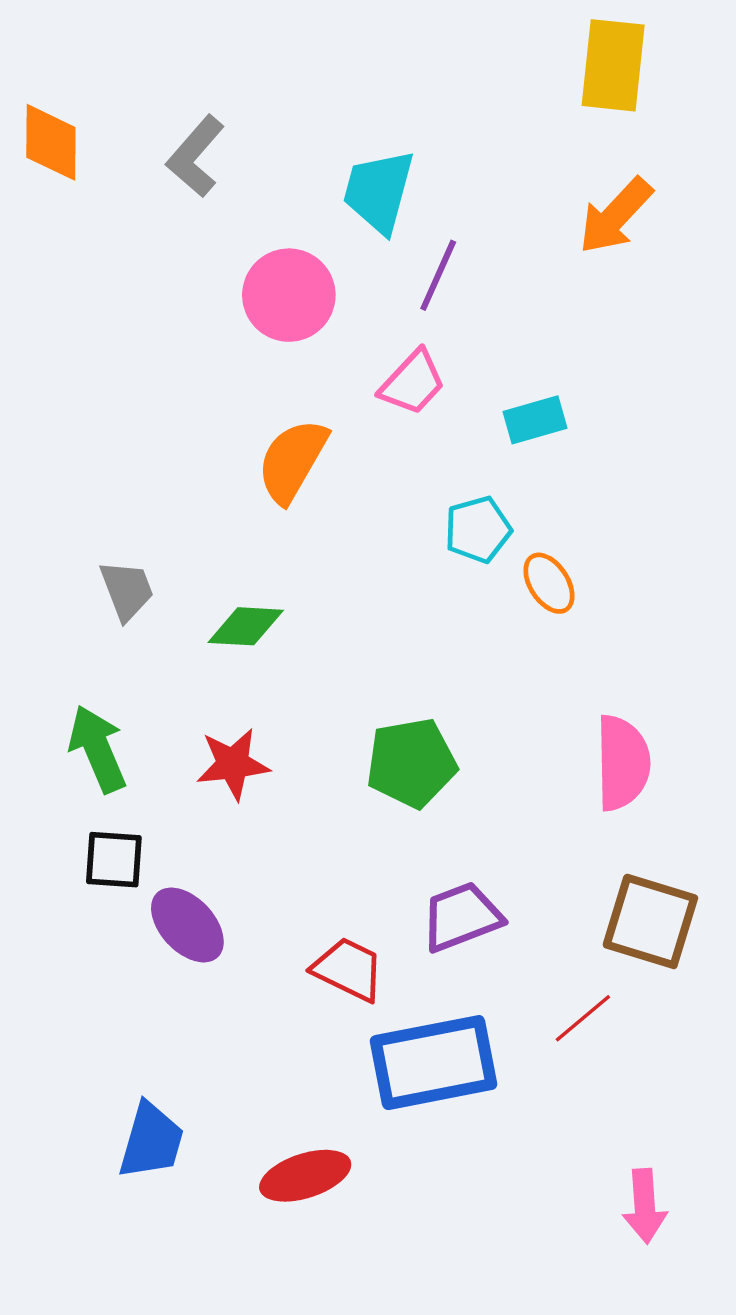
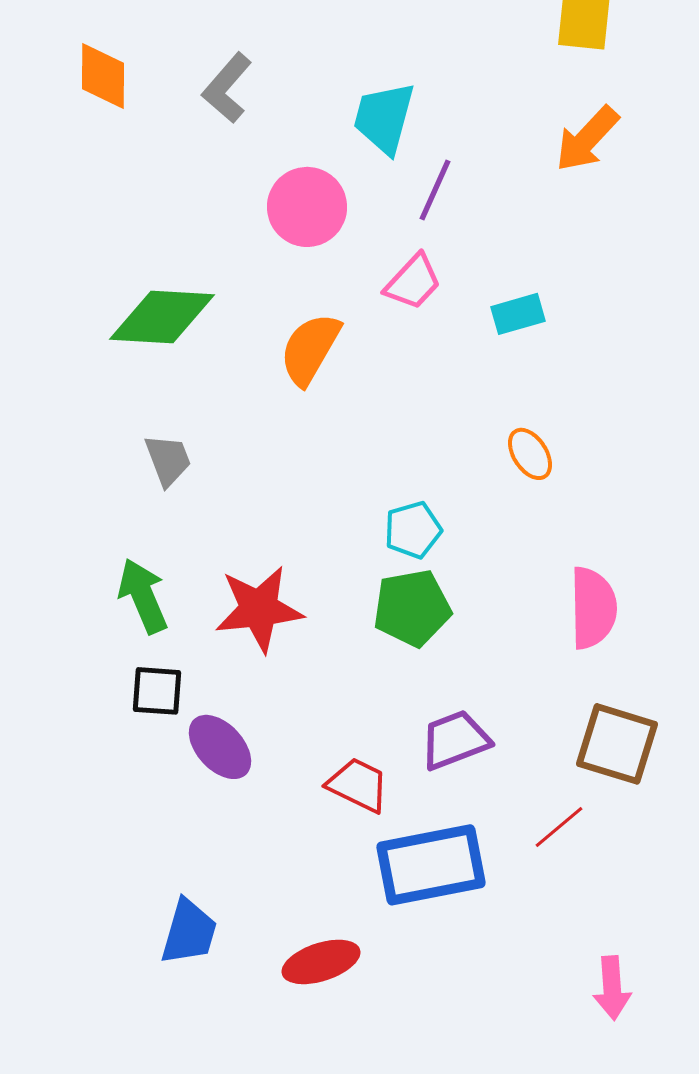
cyan pentagon: (478, 530) -> (413, 530), moved
green diamond: (246, 626) -> (162, 317), moved, size x1.6
red star: (233, 764) -> (259, 609), size x1.4

